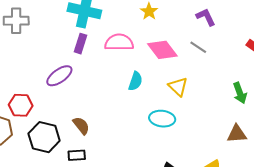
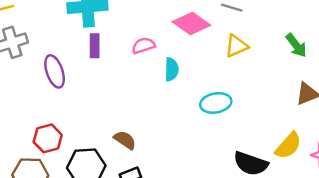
pink semicircle: (119, 42) -> (143, 46), moved, size x0.7
purple ellipse: (59, 76) -> (55, 71), moved, turned -56
yellow triangle: (178, 87) -> (236, 46), moved, turned -50

